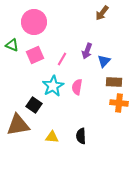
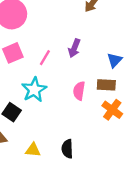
blue triangle: (104, 61) -> (115, 60), moved
pink semicircle: (77, 87) -> (79, 91), moved
orange cross: (119, 103) -> (112, 110), turned 30

